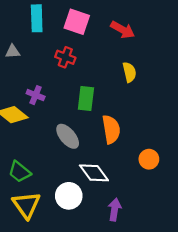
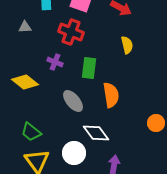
red cross: (65, 57) -> (71, 32), size x1.4
purple cross: (36, 95) -> (55, 62), moved
orange circle: (149, 159) -> (156, 123), moved

